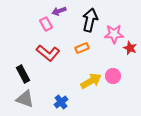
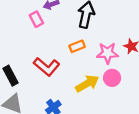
pink star: (114, 34) -> (108, 53), moved
red L-shape: (48, 53) -> (47, 67), moved

